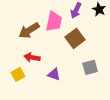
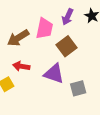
gray square: (90, 67) -> (78, 88), moved
purple triangle: (54, 74) -> (54, 74), moved, size x1.5

